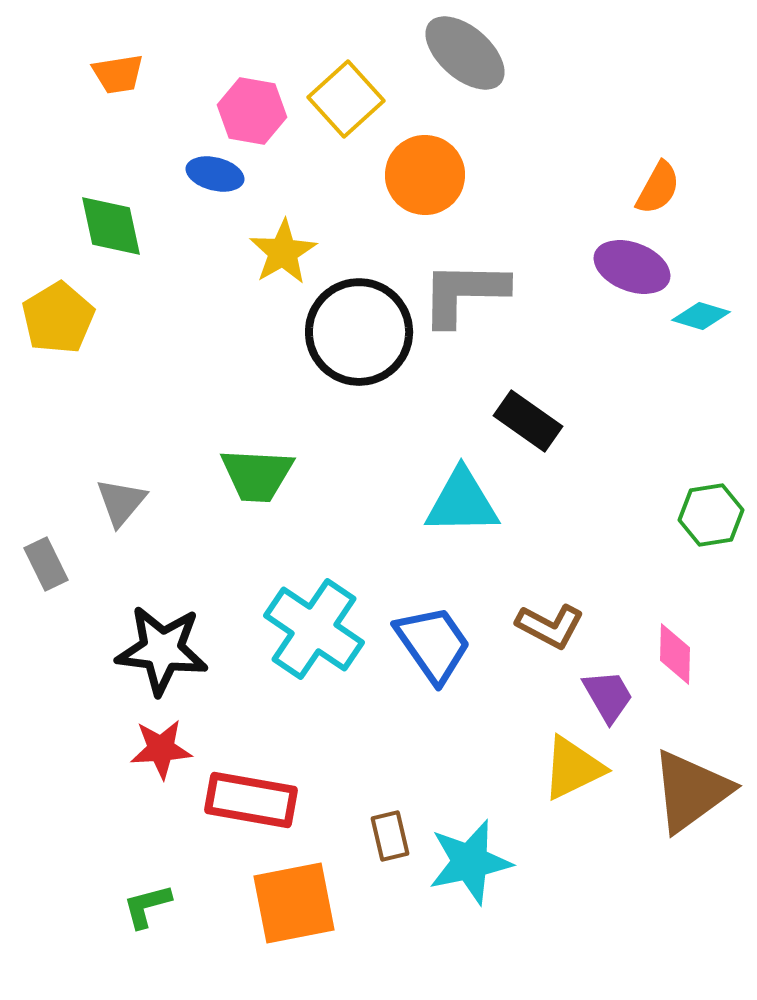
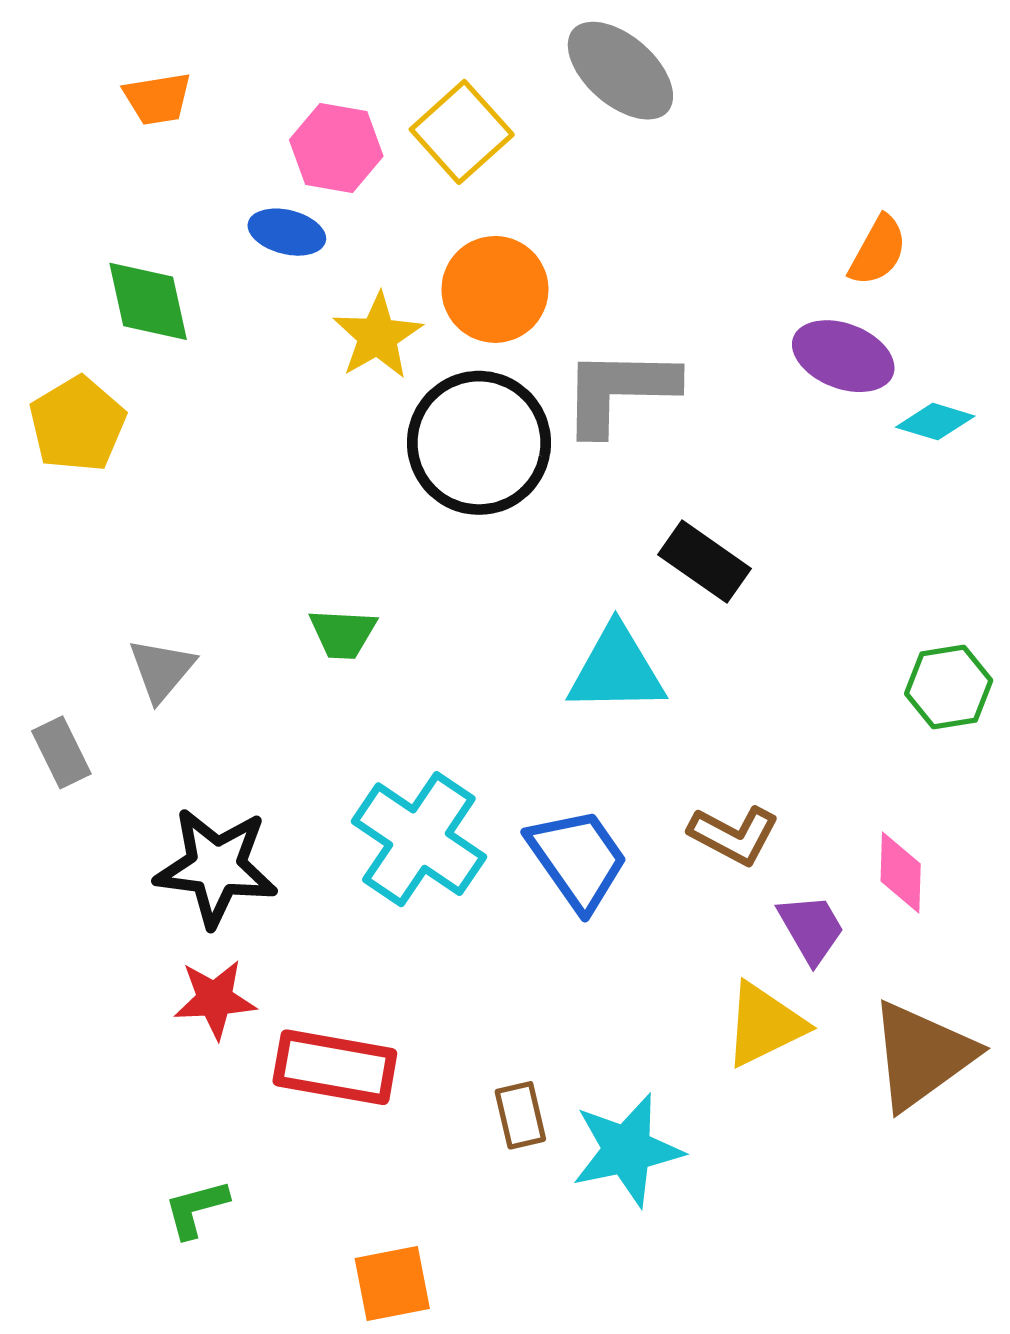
orange circle: (425, 175) -> (495, 289), moved
green trapezoid: (257, 475) -> (343, 634), size x0.7
orange square: (294, 903) -> (392, 1283), moved, size x0.7

